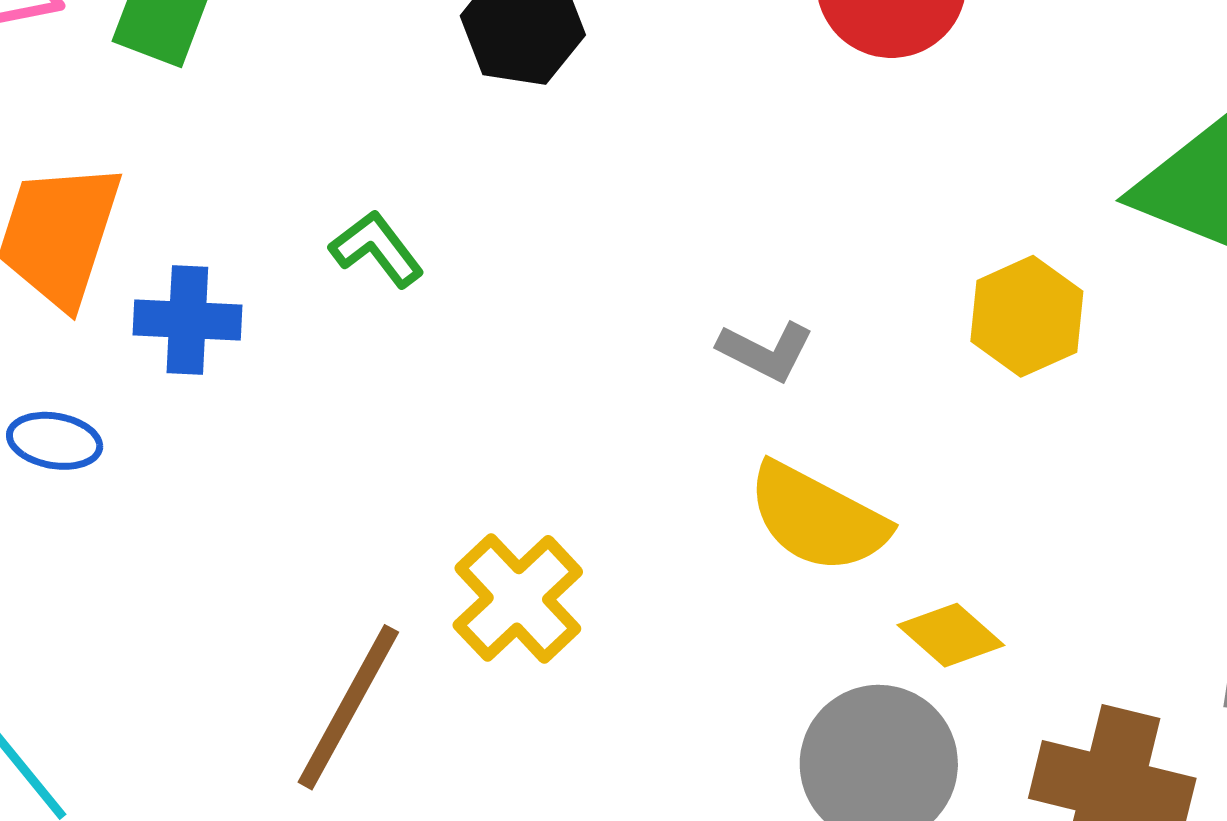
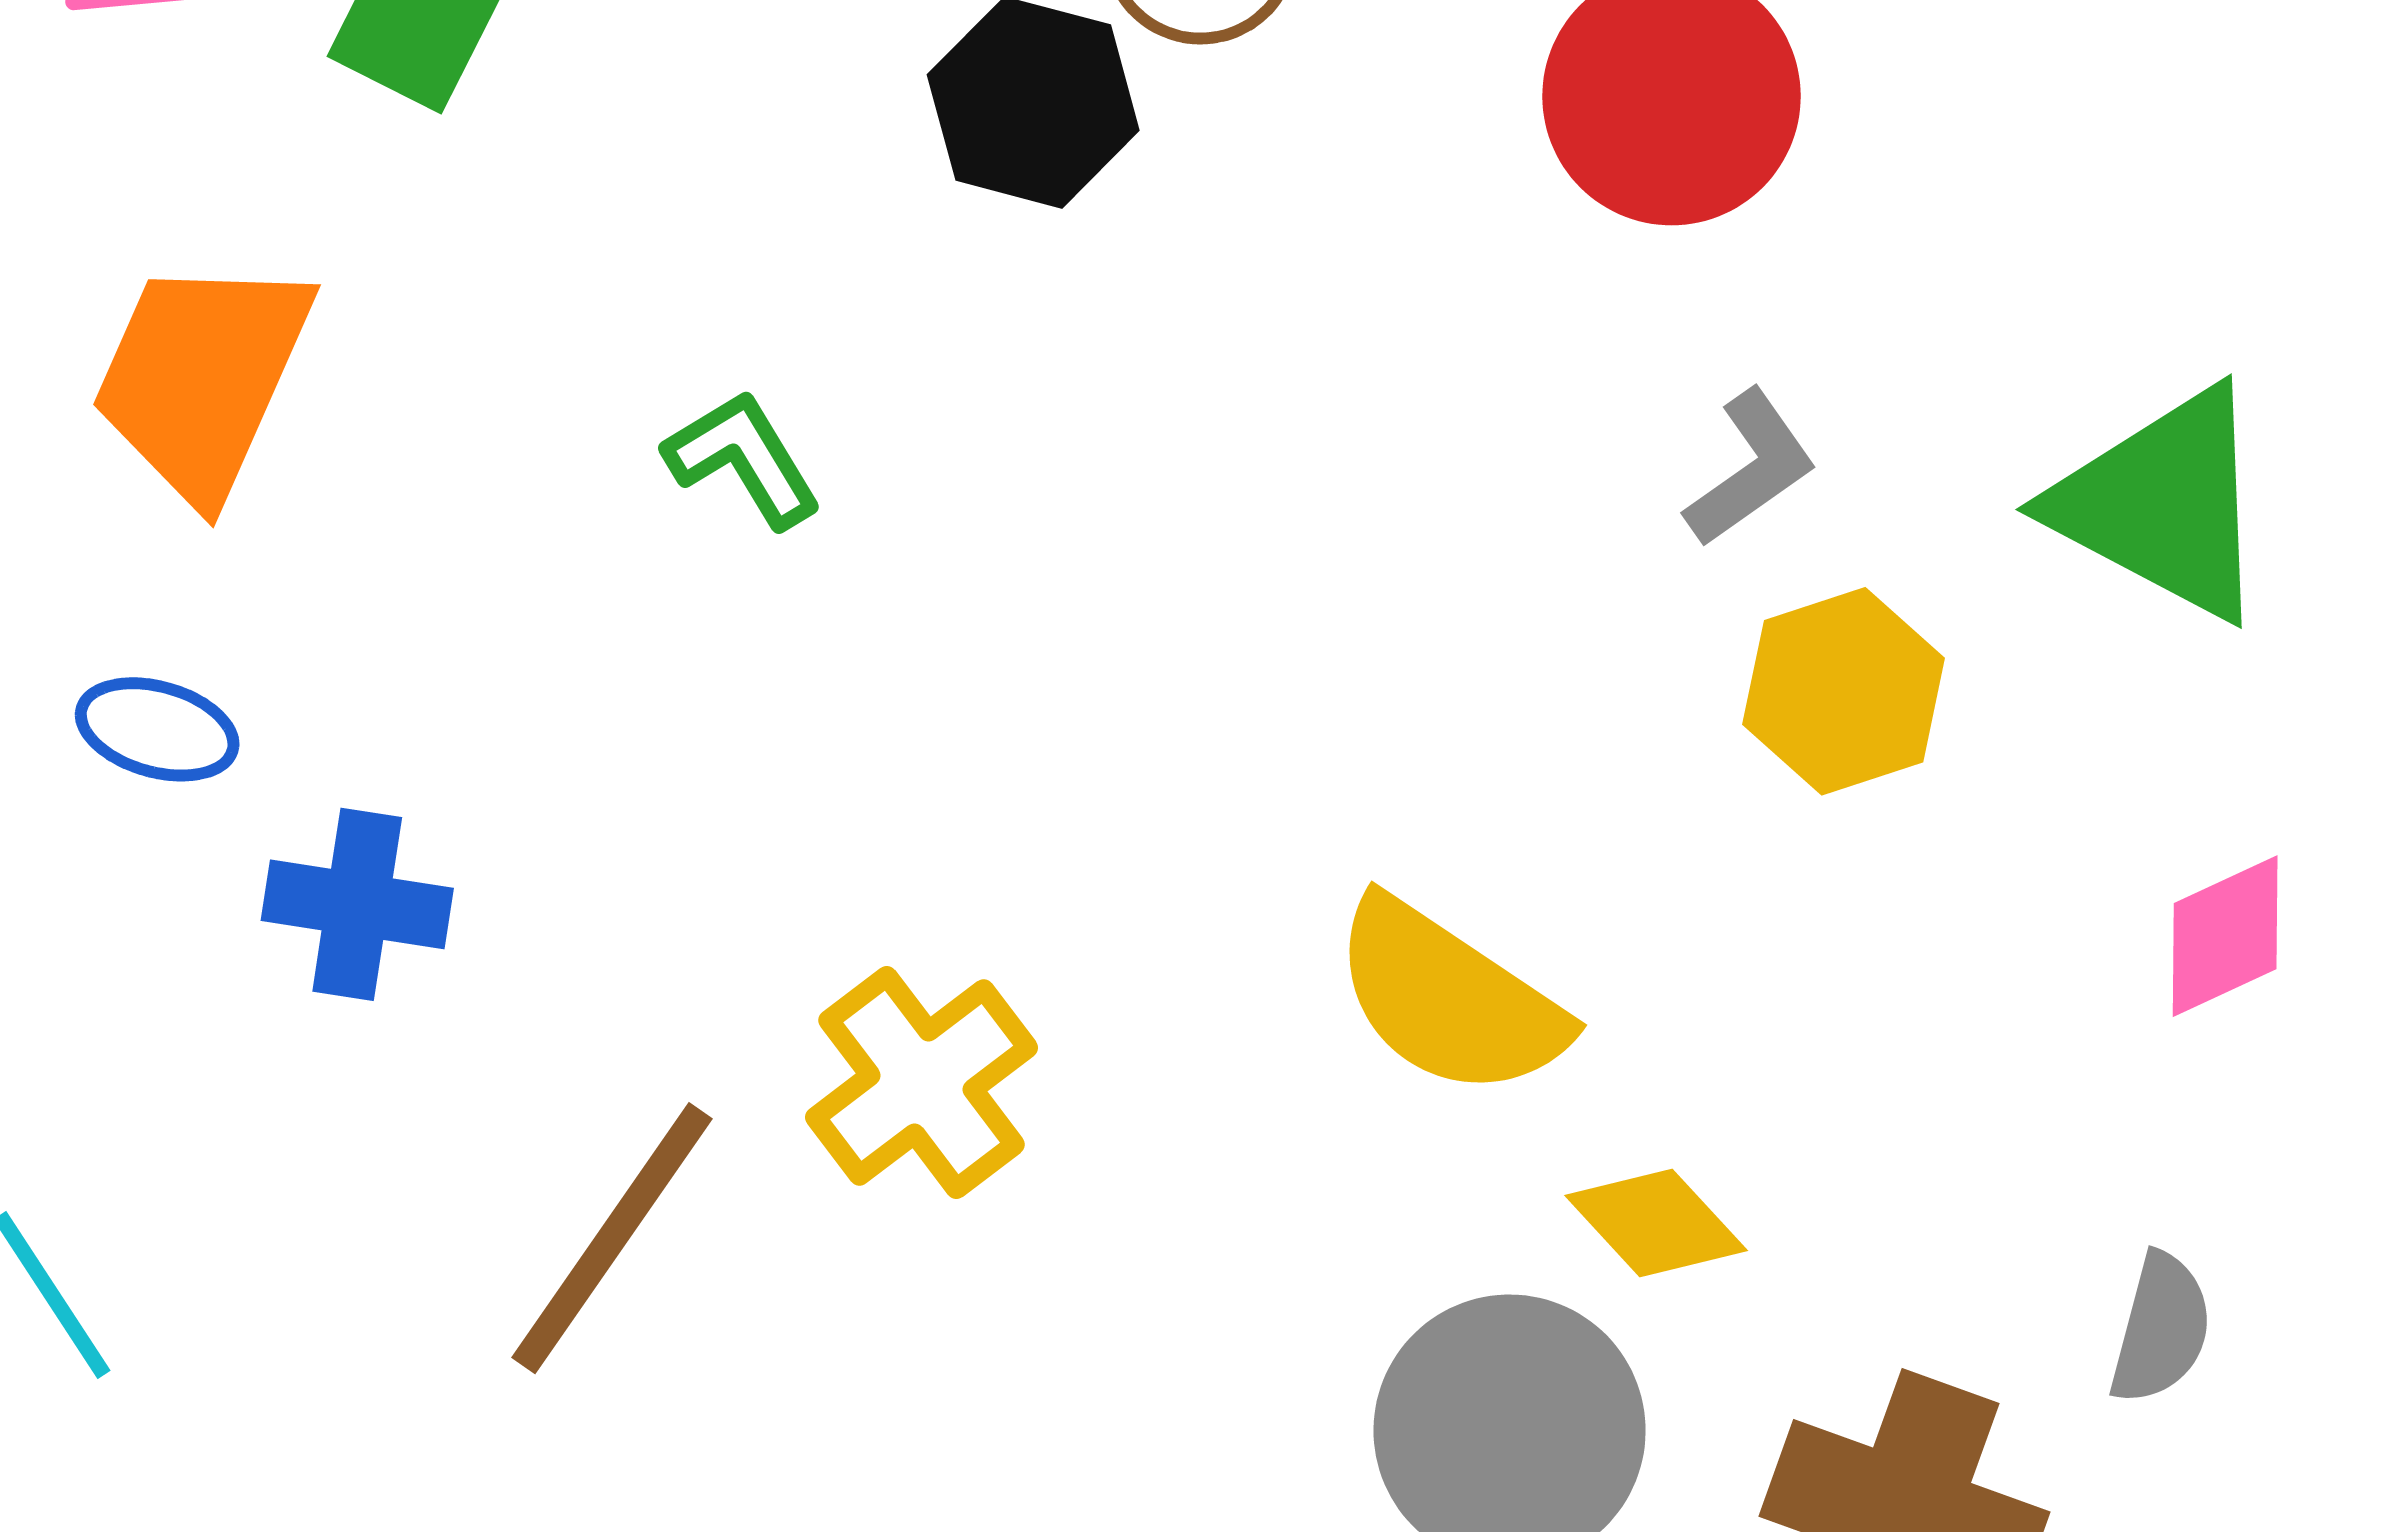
blue cross: (187, 320) -> (357, 904), moved
gray L-shape: (766, 351) -> (1751, 468), moved, turned -68

